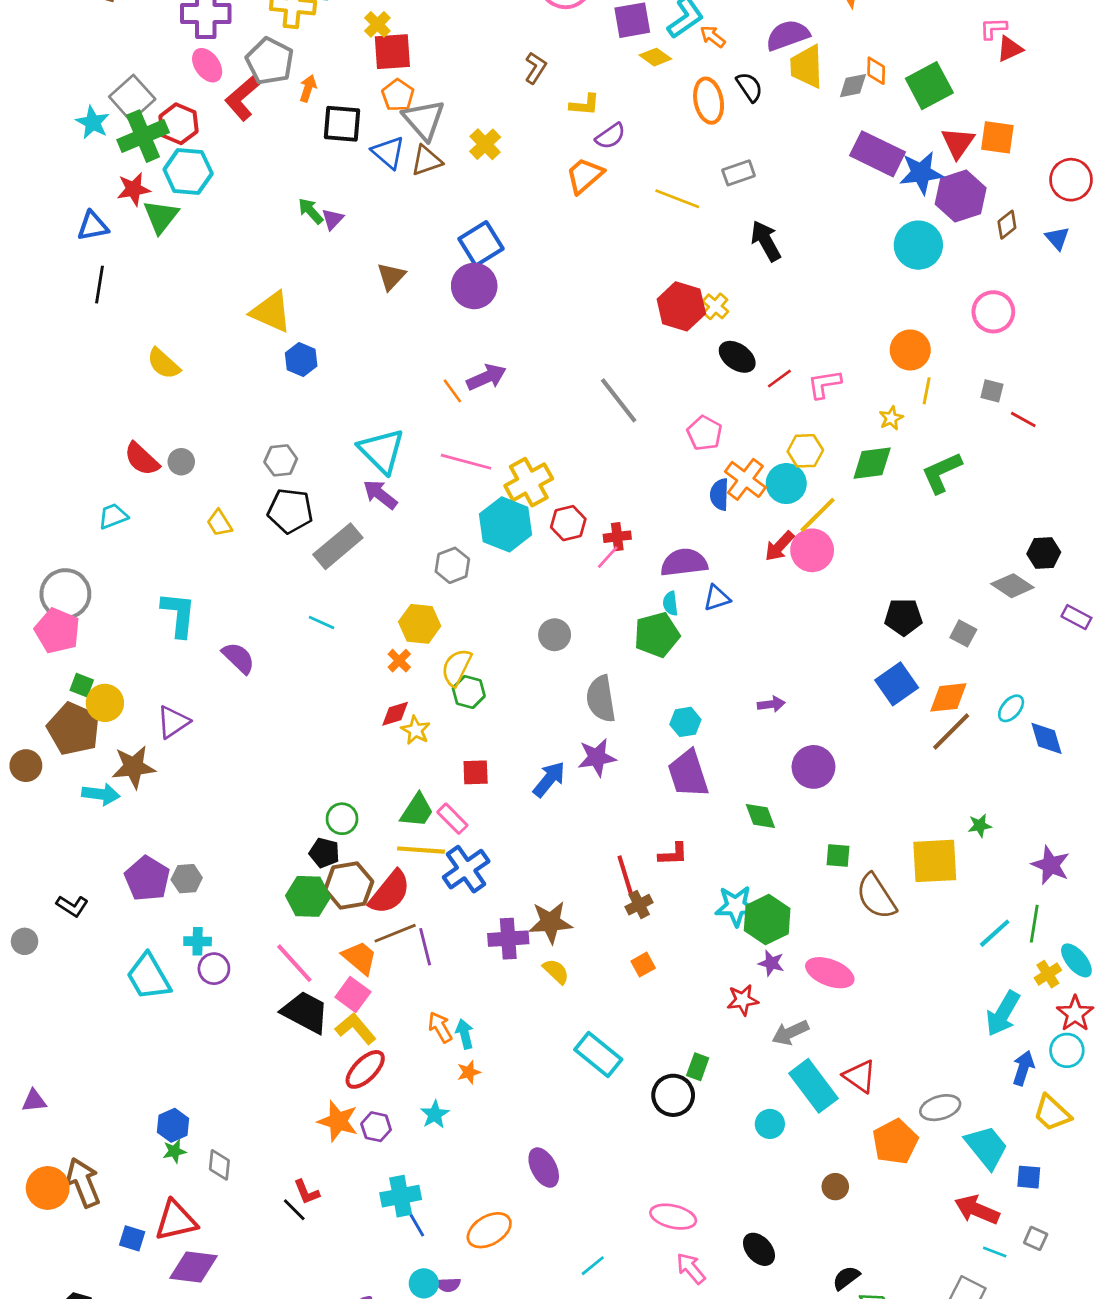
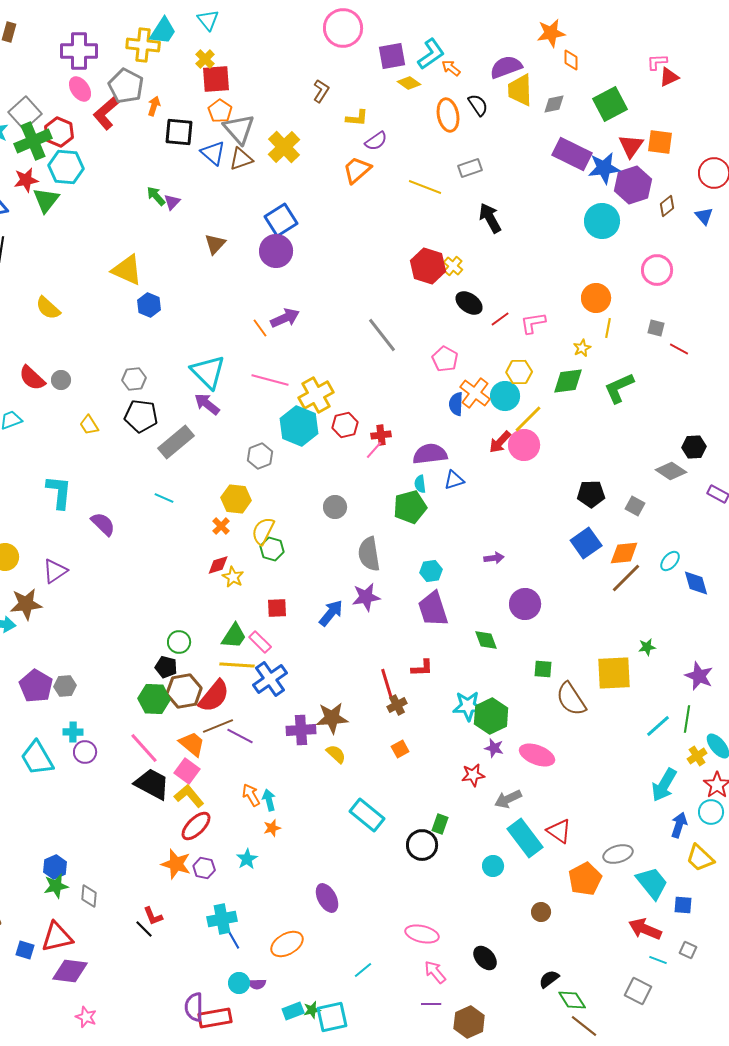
orange diamond: (876, 71) -> (571, 60), moved
yellow cross: (485, 144) -> (284, 147), size x1.4
purple line: (425, 947) -> (240, 736), turned -48
green star: (174, 1151) -> (56, 886), size x1.4

